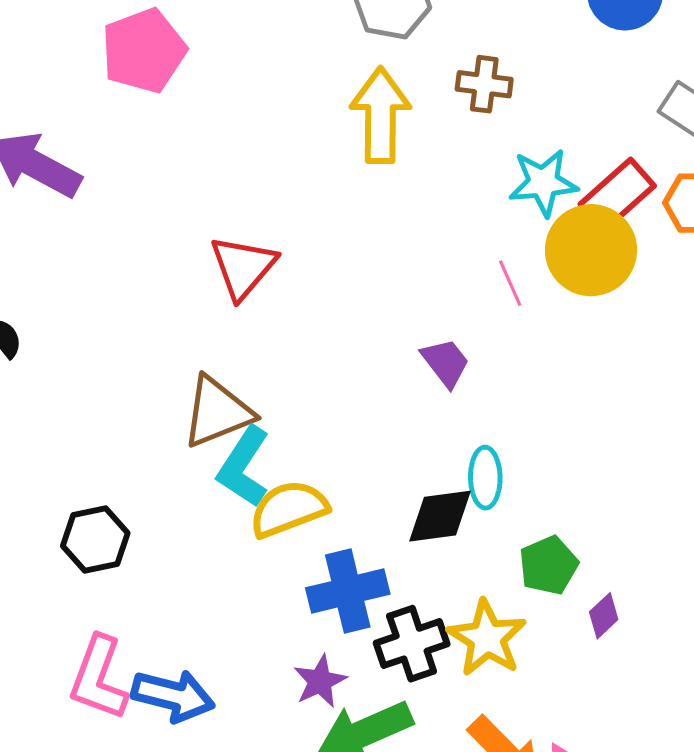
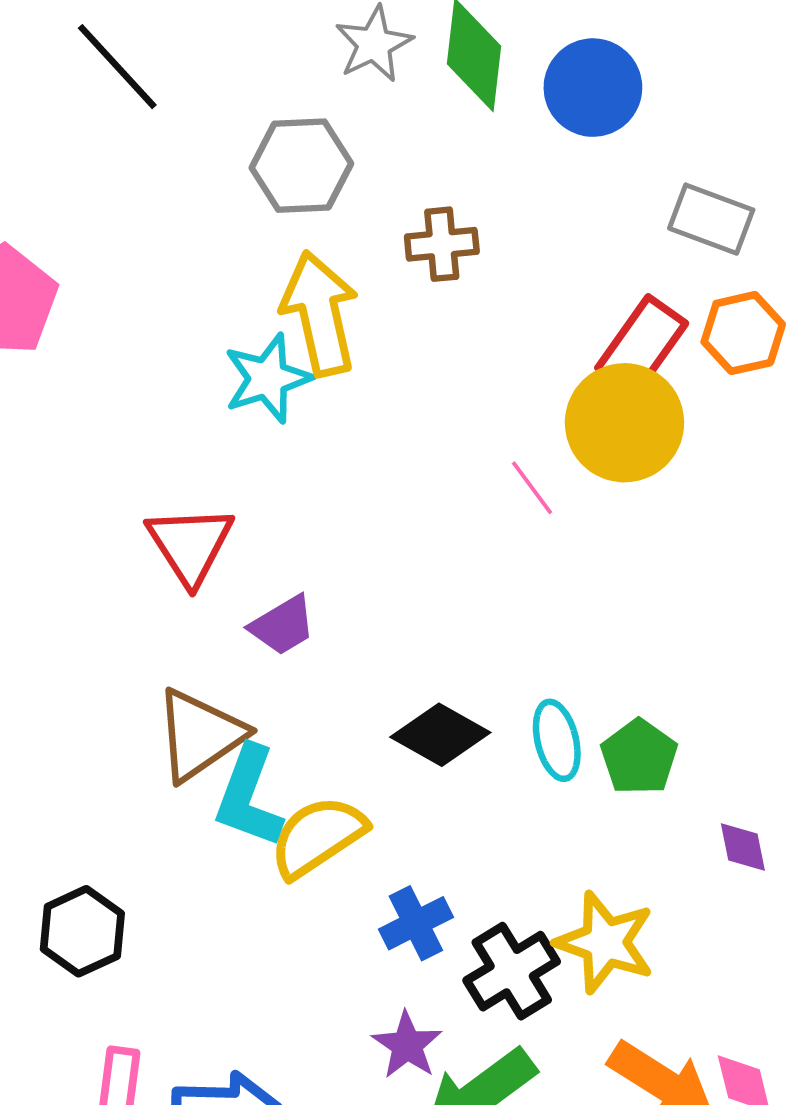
cyan star: (543, 183) -> (268, 378), moved
purple trapezoid: (446, 363) -> (283, 625), moved, turned 110
black diamond: (440, 516) -> (440, 735), moved, turned 50
green pentagon: (549, 565) -> (639, 757), moved
blue cross: (348, 591) -> (416, 923), size x0.7
purple diamond: (604, 616) -> (743, 847), moved, turned -45

